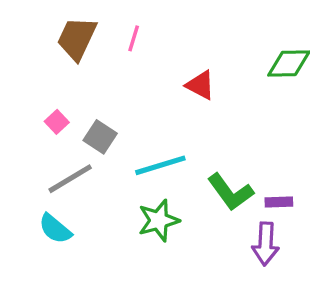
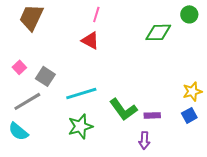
pink line: (134, 38) -> (96, 14), moved
red triangle: (200, 85) -> (90, 40), moved
purple arrow: (265, 244) -> (144, 140), size x0.7

